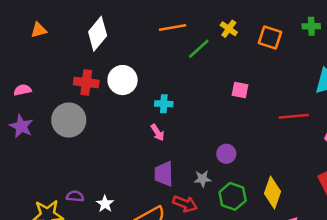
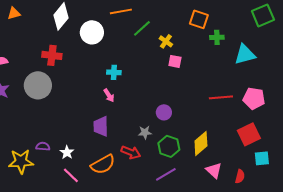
green cross: (311, 26) -> (217, 37), moved
yellow cross: (229, 29) -> (166, 41), moved
white circle: (123, 80) -> (92, 32), moved
red line: (294, 116) -> (221, 97), moved
purple trapezoid: (164, 174) -> (101, 126), moved
yellow diamond: (273, 193) -> (201, 143), turned 30

